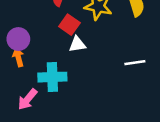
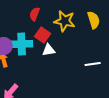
cyan cross: (52, 77) -> (22, 44), moved

